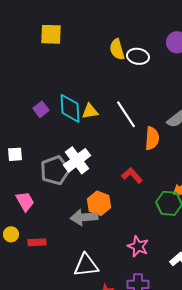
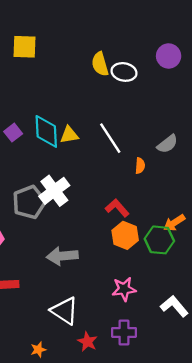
orange semicircle: (152, 138) -> (140, 166), size x0.6
orange hexagon: (99, 203) -> (125, 235), moved
pink star: (138, 246) -> (124, 289), turned -30
white triangle: (86, 265) -> (65, 311), turned 40

